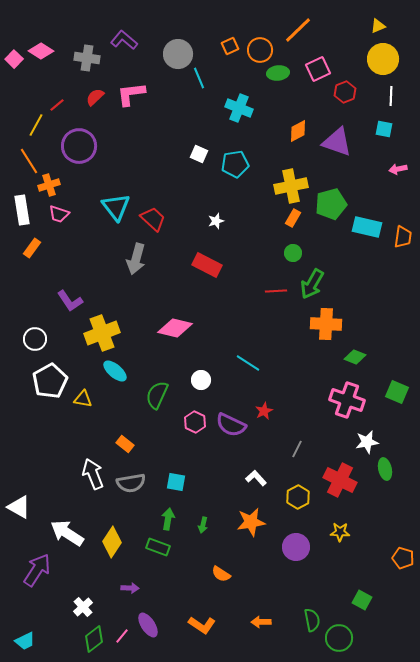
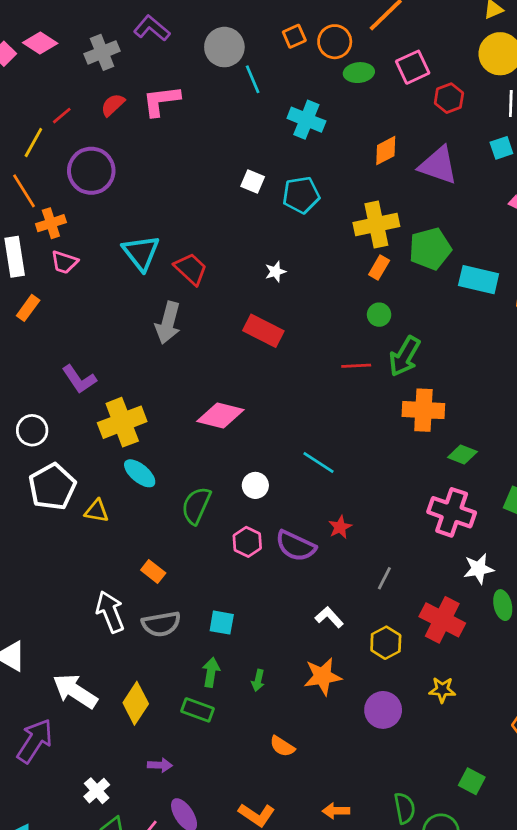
gray cross: (87, 58) -> (102, 52), turned -30
cyan square: (384, 129) -> (501, 148), turned -30

